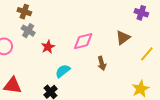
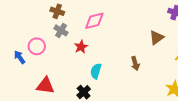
pink diamond: (83, 41) -> (94, 21), moved
cyan semicircle: (63, 71) -> (96, 71), turned -35

